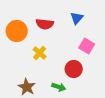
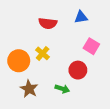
blue triangle: (77, 18) -> (81, 17), turned 40
orange circle: (17, 31) -> (19, 61), moved

